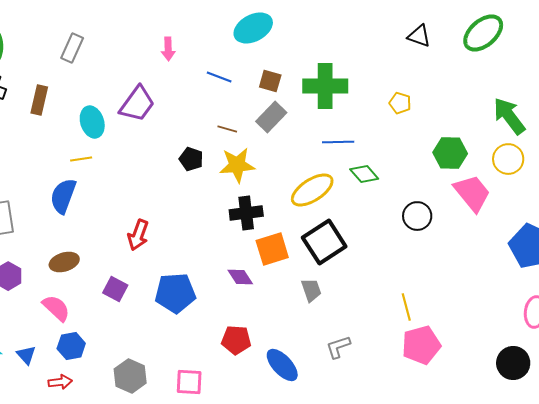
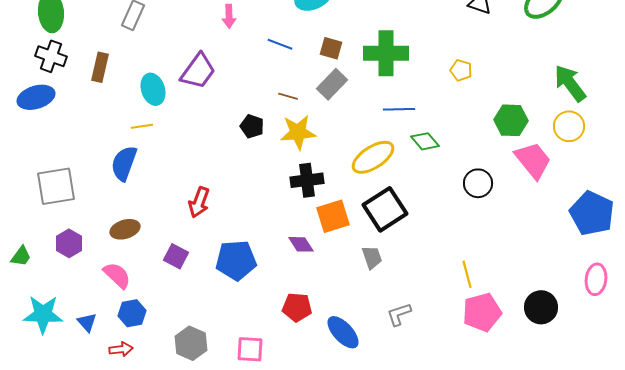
black circle: (513, 363) -> (541, 307), moved

